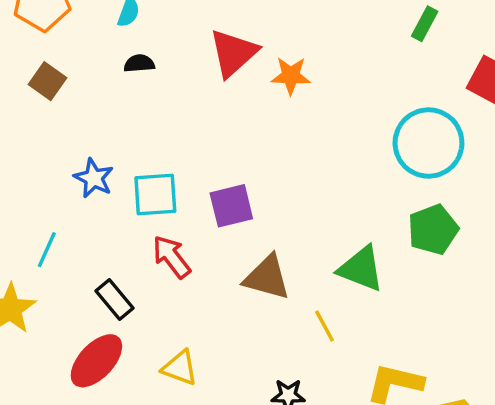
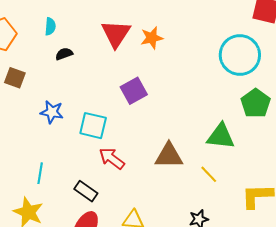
blue star: (94, 178) -> (52, 112), moved
cyan square: (155, 195) -> (93, 126), turned 32
purple square: (231, 206) -> (134, 91), moved

